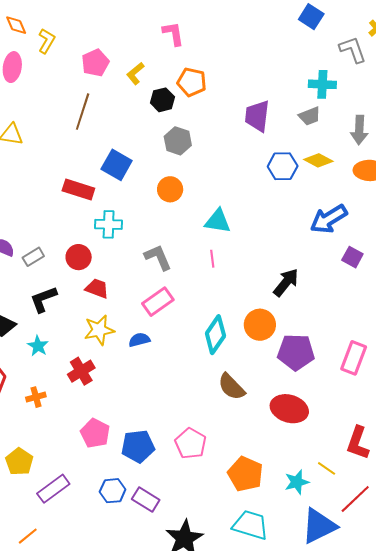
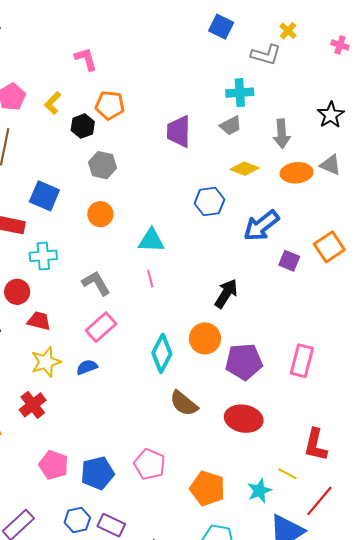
gray L-shape: (353, 50) -> (266, 55), turned 132
blue hexagon: (283, 166) -> (209, 201), moved

